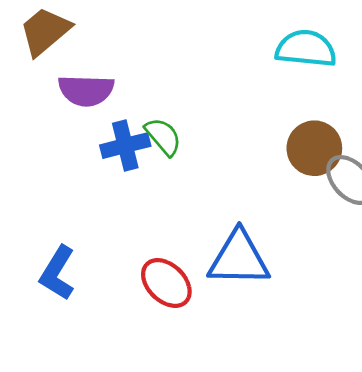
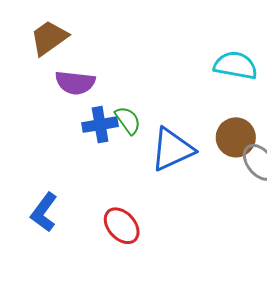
blue triangle: (239, 258) -> (172, 149), moved, turned -30

